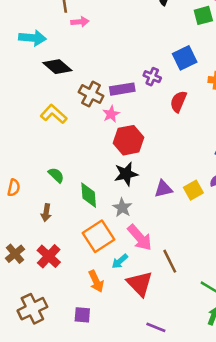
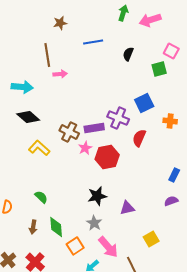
black diamond: (57, 67) -> (28, 117), moved
purple cross: (152, 77) -> (118, 118), size x1.5
red hexagon: (128, 140) -> (107, 157), moved
yellow square: (193, 190) -> (151, 239), moved
green diamond: (89, 195) -> (56, 227), moved
orange square: (99, 236) -> (75, 246), size x0.7

